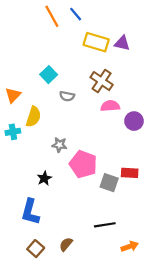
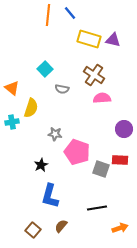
orange line: (52, 16) -> (48, 15), turned 35
orange triangle: (13, 95) -> (12, 88), turned -35
purple circle: (134, 121) -> (124, 129), moved
blue L-shape: (30, 212) -> (50, 196), moved

